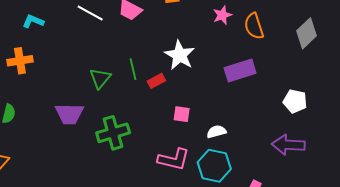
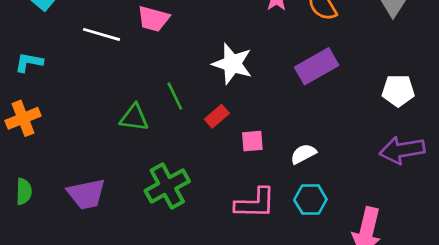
green triangle: (100, 78) -> (134, 118), turned -50
red rectangle: (156, 81) -> (217, 116), moved
purple trapezoid: (69, 114) -> (86, 194), moved
cyan hexagon: (214, 166) -> (310, 200), size x0.7

